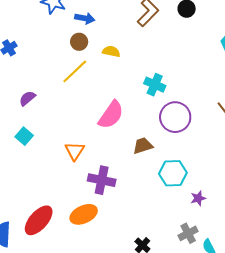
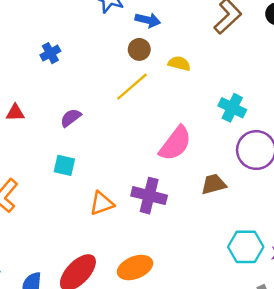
cyan square: (24, 136) -> (64, 165), turned -30
orange triangle: (75, 151) -> (102, 203), moved, turned 35
cyan hexagon: (173, 173) -> (246, 247), moved
purple cross: (102, 180) -> (149, 196), moved

